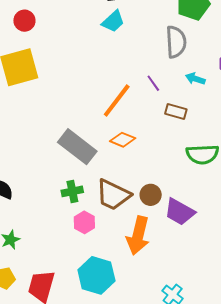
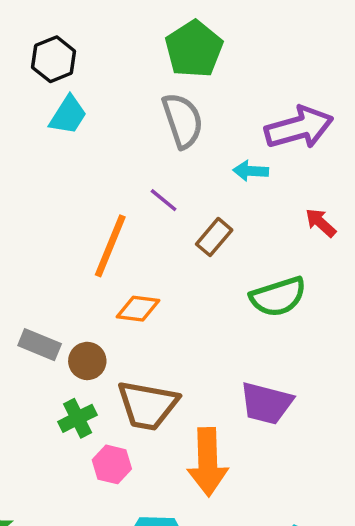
cyan arrow: (195, 79) -> (251, 171), moved
brown rectangle: (176, 111) -> (214, 237), turned -50
gray rectangle: (77, 147) -> (40, 345), moved, size x0.6
brown circle: (151, 195) -> (87, 361), moved

